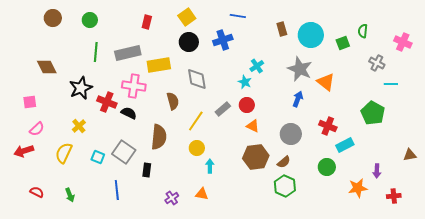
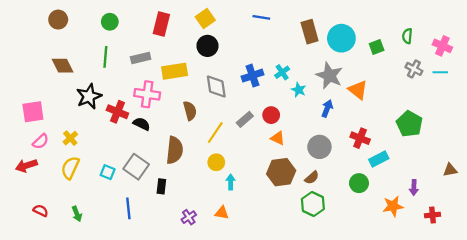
green circle: (90, 20) -> (110, 22), moved
red rectangle: (147, 22) -> (161, 24), size x1.5
brown rectangle: (282, 29) -> (310, 32), size x1.5
green semicircle: (363, 31) -> (407, 36), moved
blue cross: (223, 40) -> (252, 76), moved
gray rectangle: (128, 53) -> (141, 58), size x0.7
brown diamond: (47, 67) -> (63, 66), moved
cyan star: (245, 82) -> (299, 90), moved
cyan line: (391, 84) -> (440, 72), moved
pink square: (30, 102) -> (33, 112), size x1.5
yellow cross: (79, 126) -> (70, 138), moved

